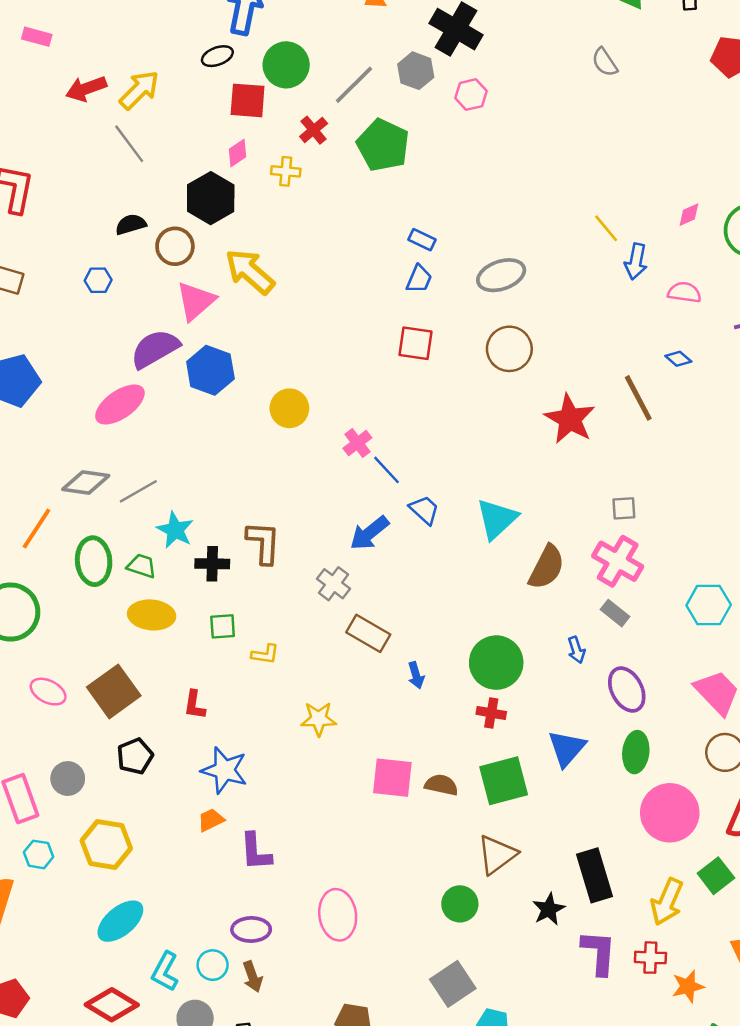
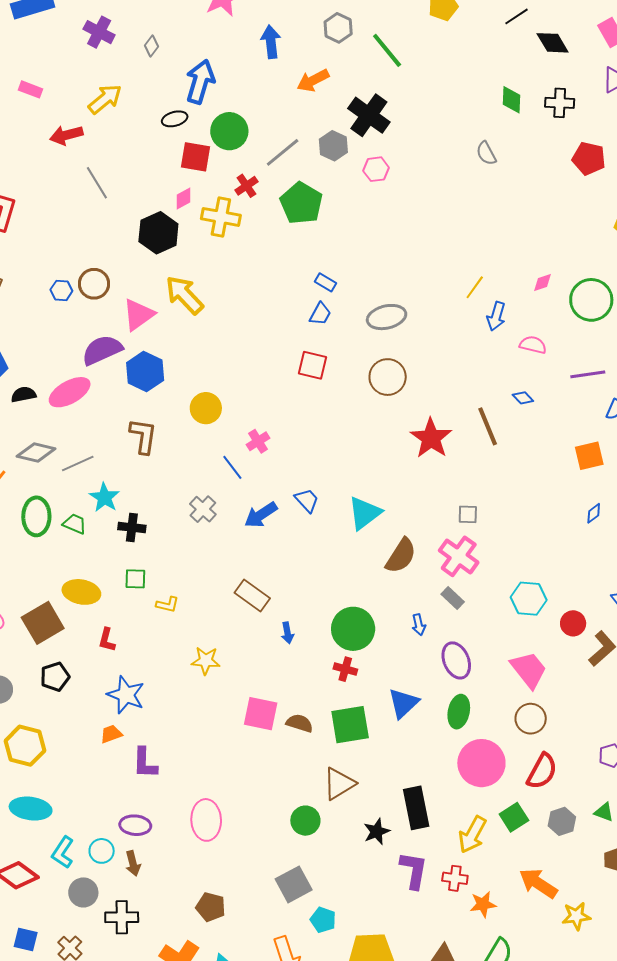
yellow arrow: (139, 90) -> (105, 99), moved
yellow cross: (286, 171) -> (221, 217), size x1.6
black semicircle: (131, 224) -> (24, 395), moved
yellow line: (606, 228) -> (475, 287), turned 70
brown circle: (175, 246) -> (94, 284), moved
blue line: (386, 470) -> (232, 467), moved
brown L-shape: (263, 543) -> (143, 436), moved
gray cross: (333, 584) -> (203, 509), moved
yellow ellipse: (152, 615) -> (81, 592), moved
cyan ellipse: (120, 921) -> (31, 809), turned 42

